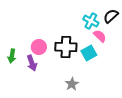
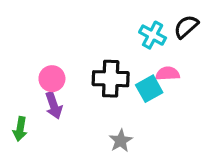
pink semicircle: (100, 36) -> (168, 74), moved, turned -48
pink circle: (39, 47) -> (52, 79), moved
green arrow: (12, 56) -> (20, 129), moved

